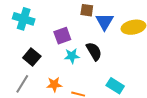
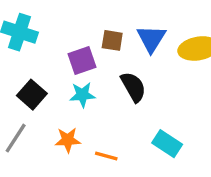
brown square: (87, 10) -> (112, 40), moved
cyan star: (72, 56) -> (82, 95), moved

